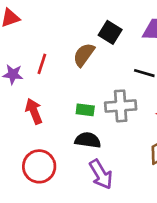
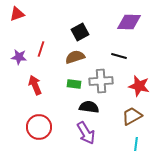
black square: (110, 32) -> (80, 32), moved, turned 30
brown semicircle: (84, 55) -> (75, 57), moved, turned 36
black semicircle: (88, 140) -> (89, 107), moved

